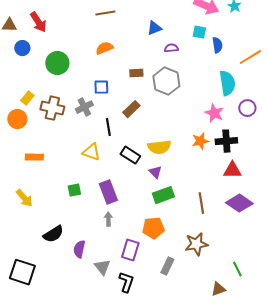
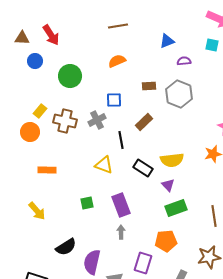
purple semicircle: (79, 249) -> (92, 262), size x1.4

